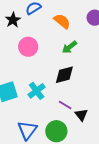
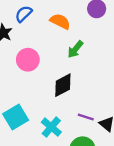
black diamond: (64, 75) -> (63, 85), moved
cyan cross: (37, 91) -> (51, 127), moved

